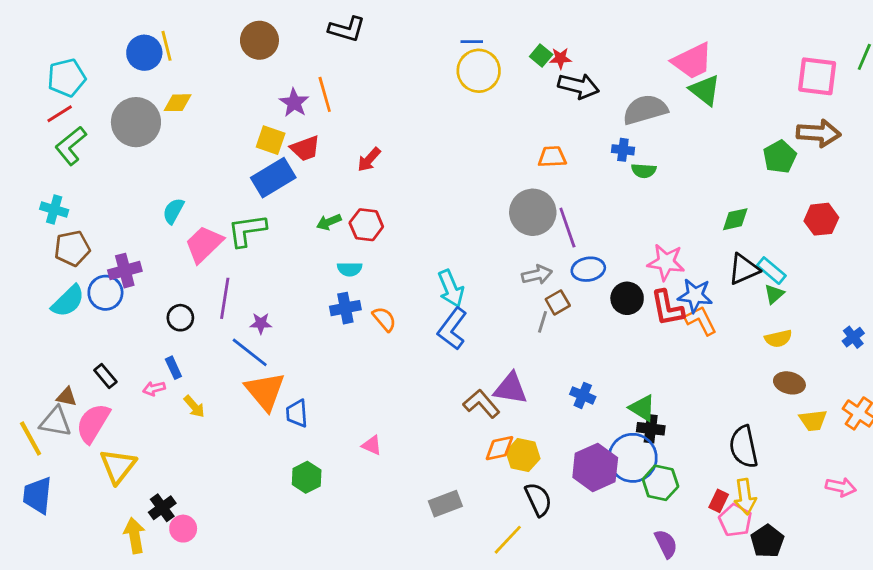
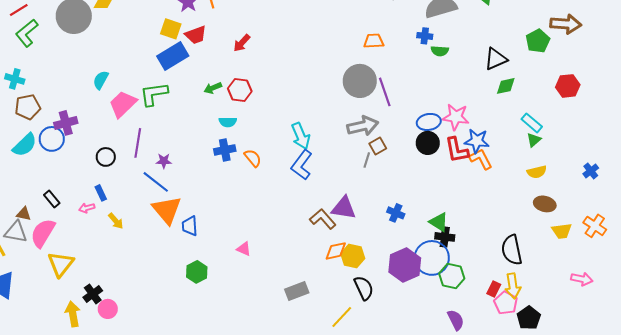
blue ellipse: (588, 269) -> (429, 122), moved
black triangle: (744, 269) -> (496, 59), moved
gray arrow: (537, 275) -> (363, 126), size x1.4

